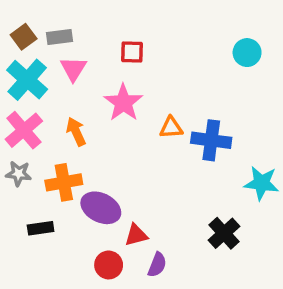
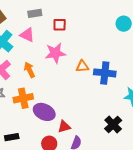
gray rectangle: (60, 37) -> (35, 13), moved
pink triangle: (73, 69) -> (27, 35), turned -35
pink star: (123, 103) -> (55, 53), turned 30
black rectangle: (41, 228) -> (12, 137), moved

